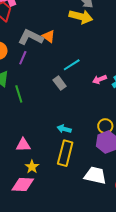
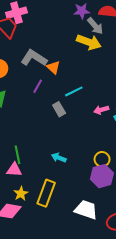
orange triangle: (49, 36) -> (53, 67), moved
purple line: (23, 58) -> (38, 86), moved
green line: (19, 94) -> (18, 155), moved
yellow rectangle: (65, 153) -> (46, 193), moved

